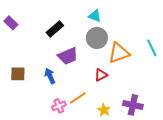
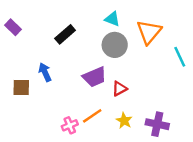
orange triangle: (119, 53) -> (149, 32), moved, turned -30
purple trapezoid: (68, 56) -> (95, 77), moved
blue arrow: (50, 76) -> (45, 72), moved
yellow star: (104, 110) -> (124, 121), moved

